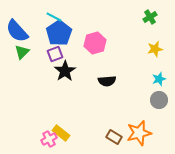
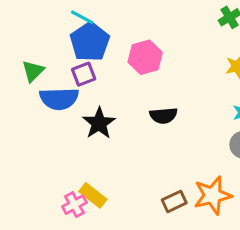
blue semicircle: (17, 31) -> (59, 99), moved, turned -50
black star: (65, 71) -> (99, 123), moved
brown rectangle: (114, 137) -> (174, 201), turned -56

